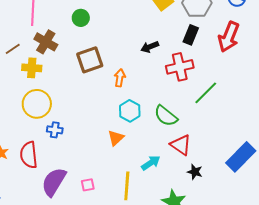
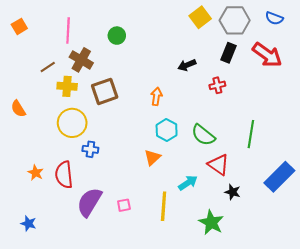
red arrow: (229, 37) -> (267, 55), turned -76
brown square: (90, 60) -> (105, 91), moved
red cross: (180, 67) -> (217, 85), size x0.6
green line: (206, 93) -> (251, 134), moved, turned -36

